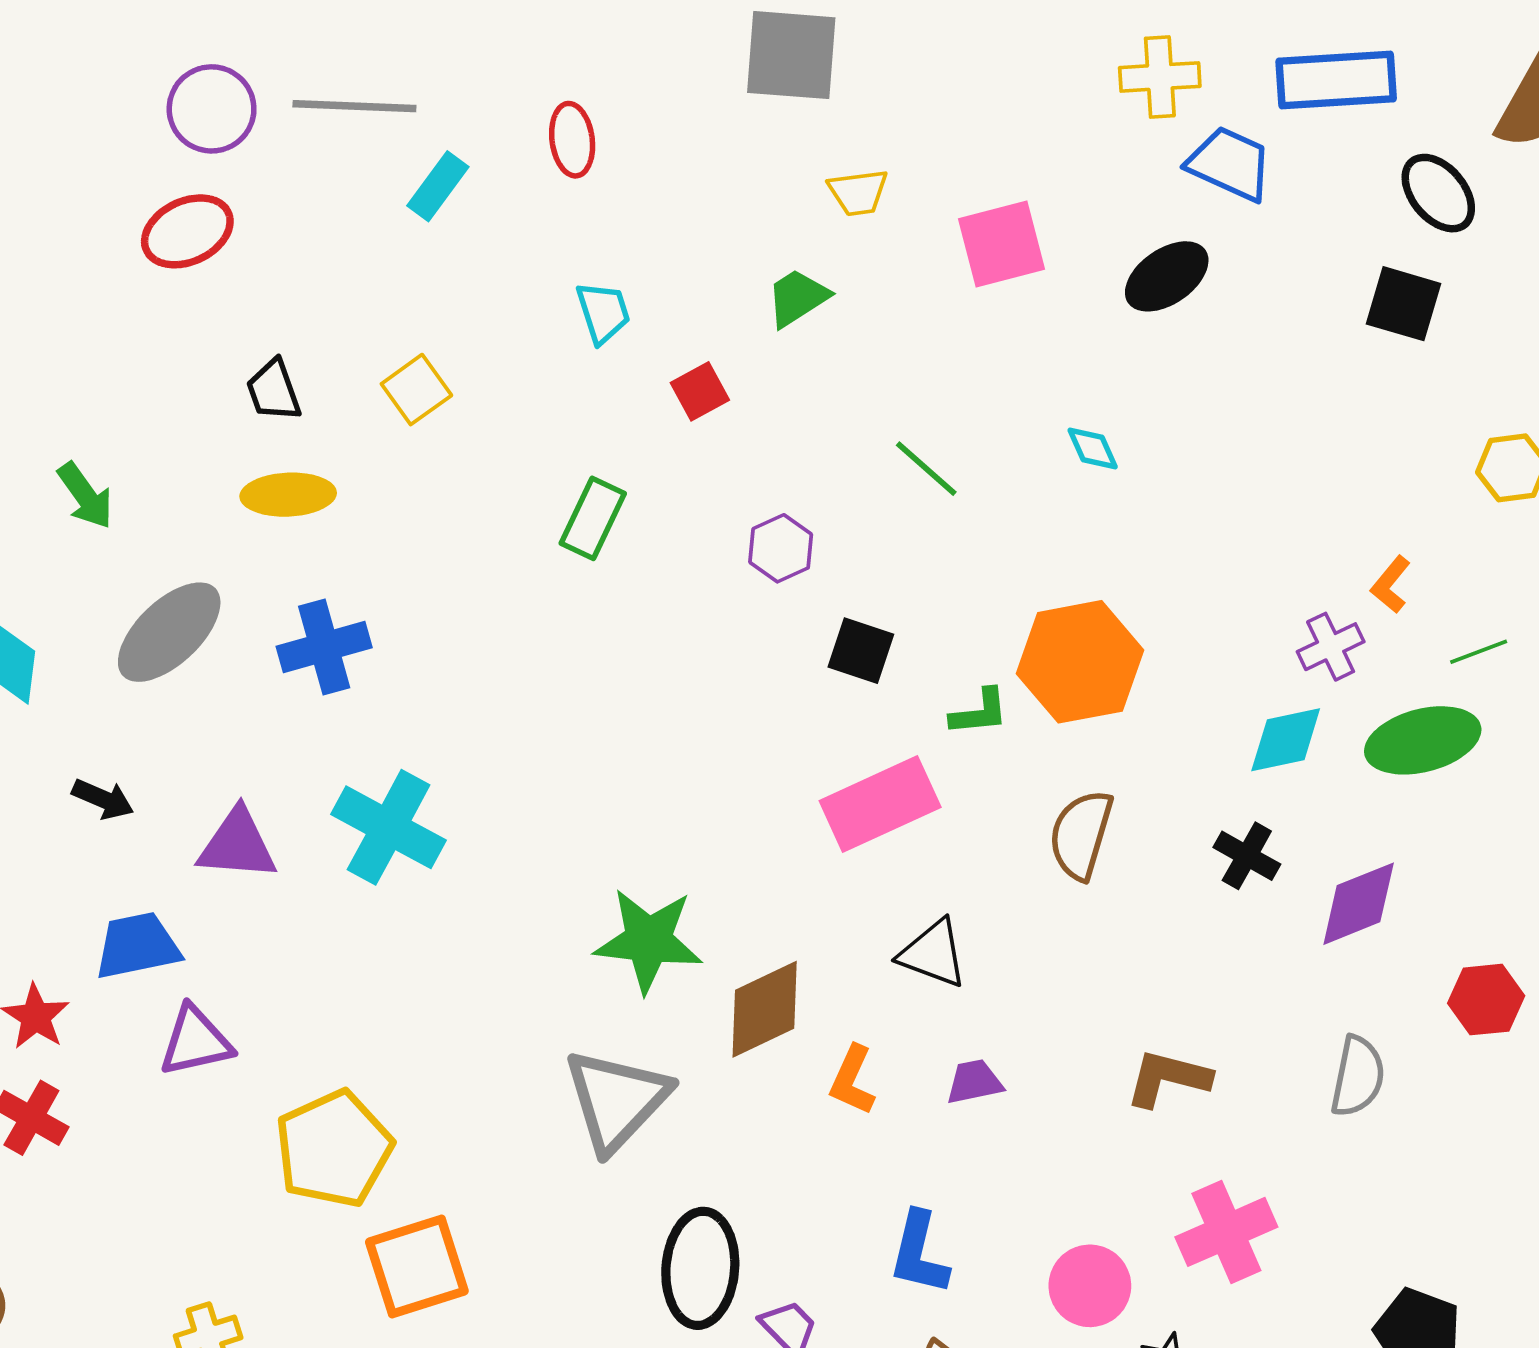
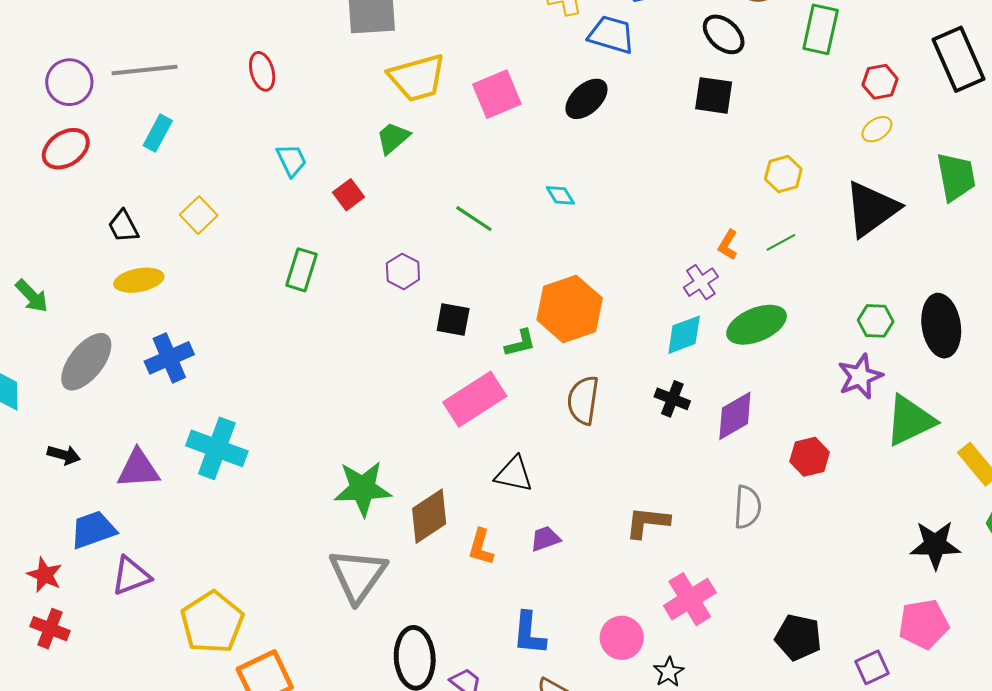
cyan rectangle: (438, 186) -> (158, 133), moved
yellow trapezoid: (858, 192) -> (417, 78), size x1.8
green line: (1479, 652) -> (781, 242), moved

